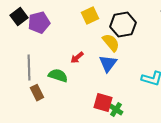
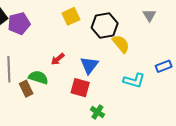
yellow semicircle: (111, 43) -> (121, 44), moved
brown rectangle: (37, 93) -> (26, 89), moved
red square: (103, 103) -> (80, 88), moved

